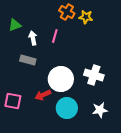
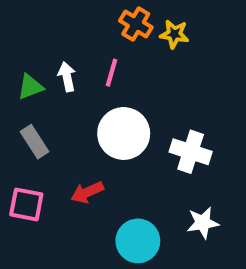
green triangle: (15, 25) -> (30, 87), moved
gray rectangle: (28, 60) -> (34, 142), moved, turned 42
white circle: (61, 79) -> (124, 133), moved
cyan circle: (67, 108) -> (138, 241), moved

